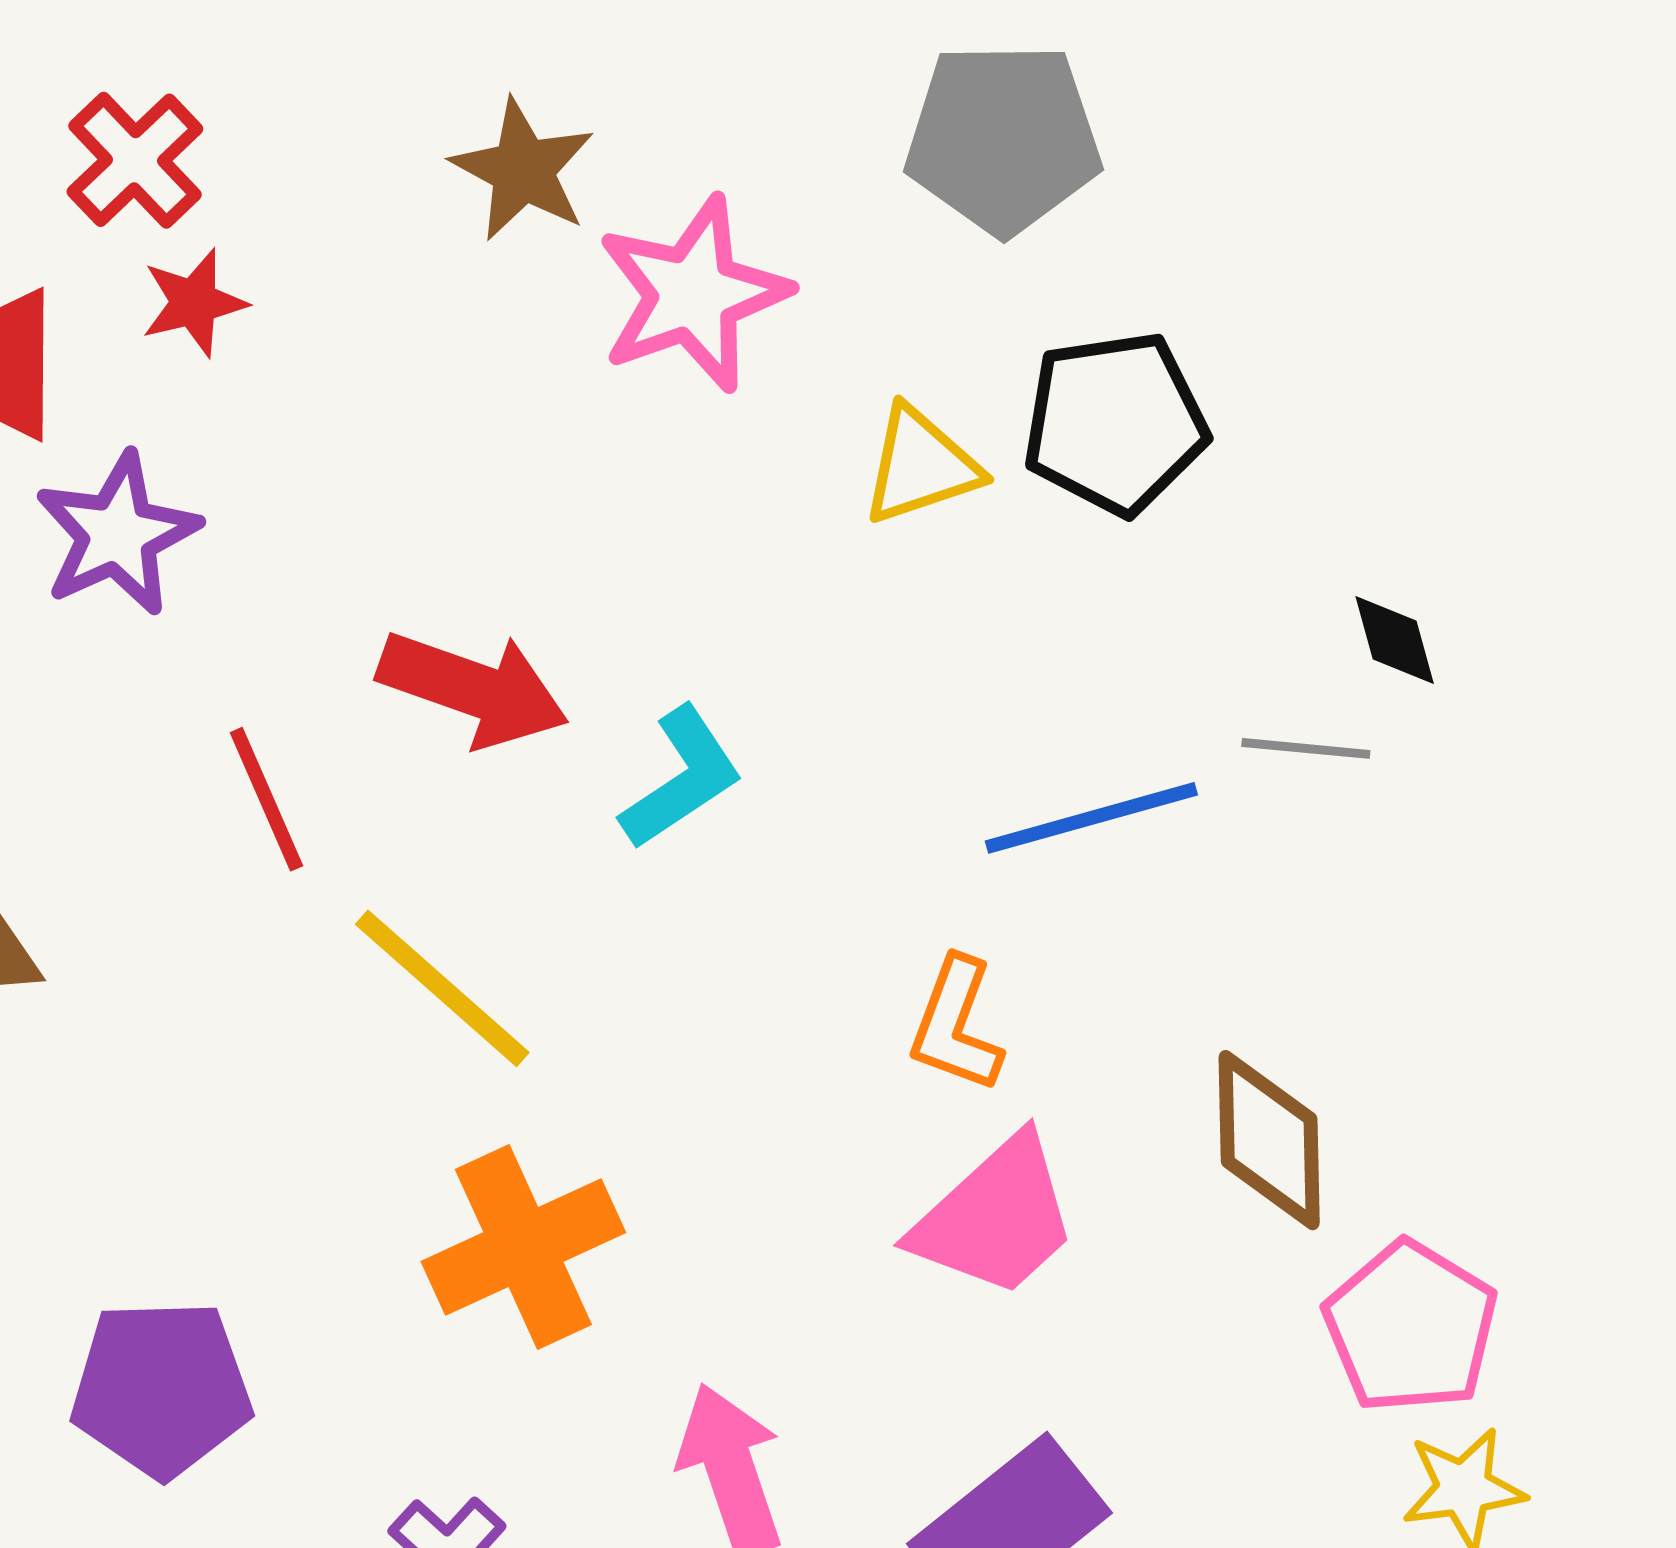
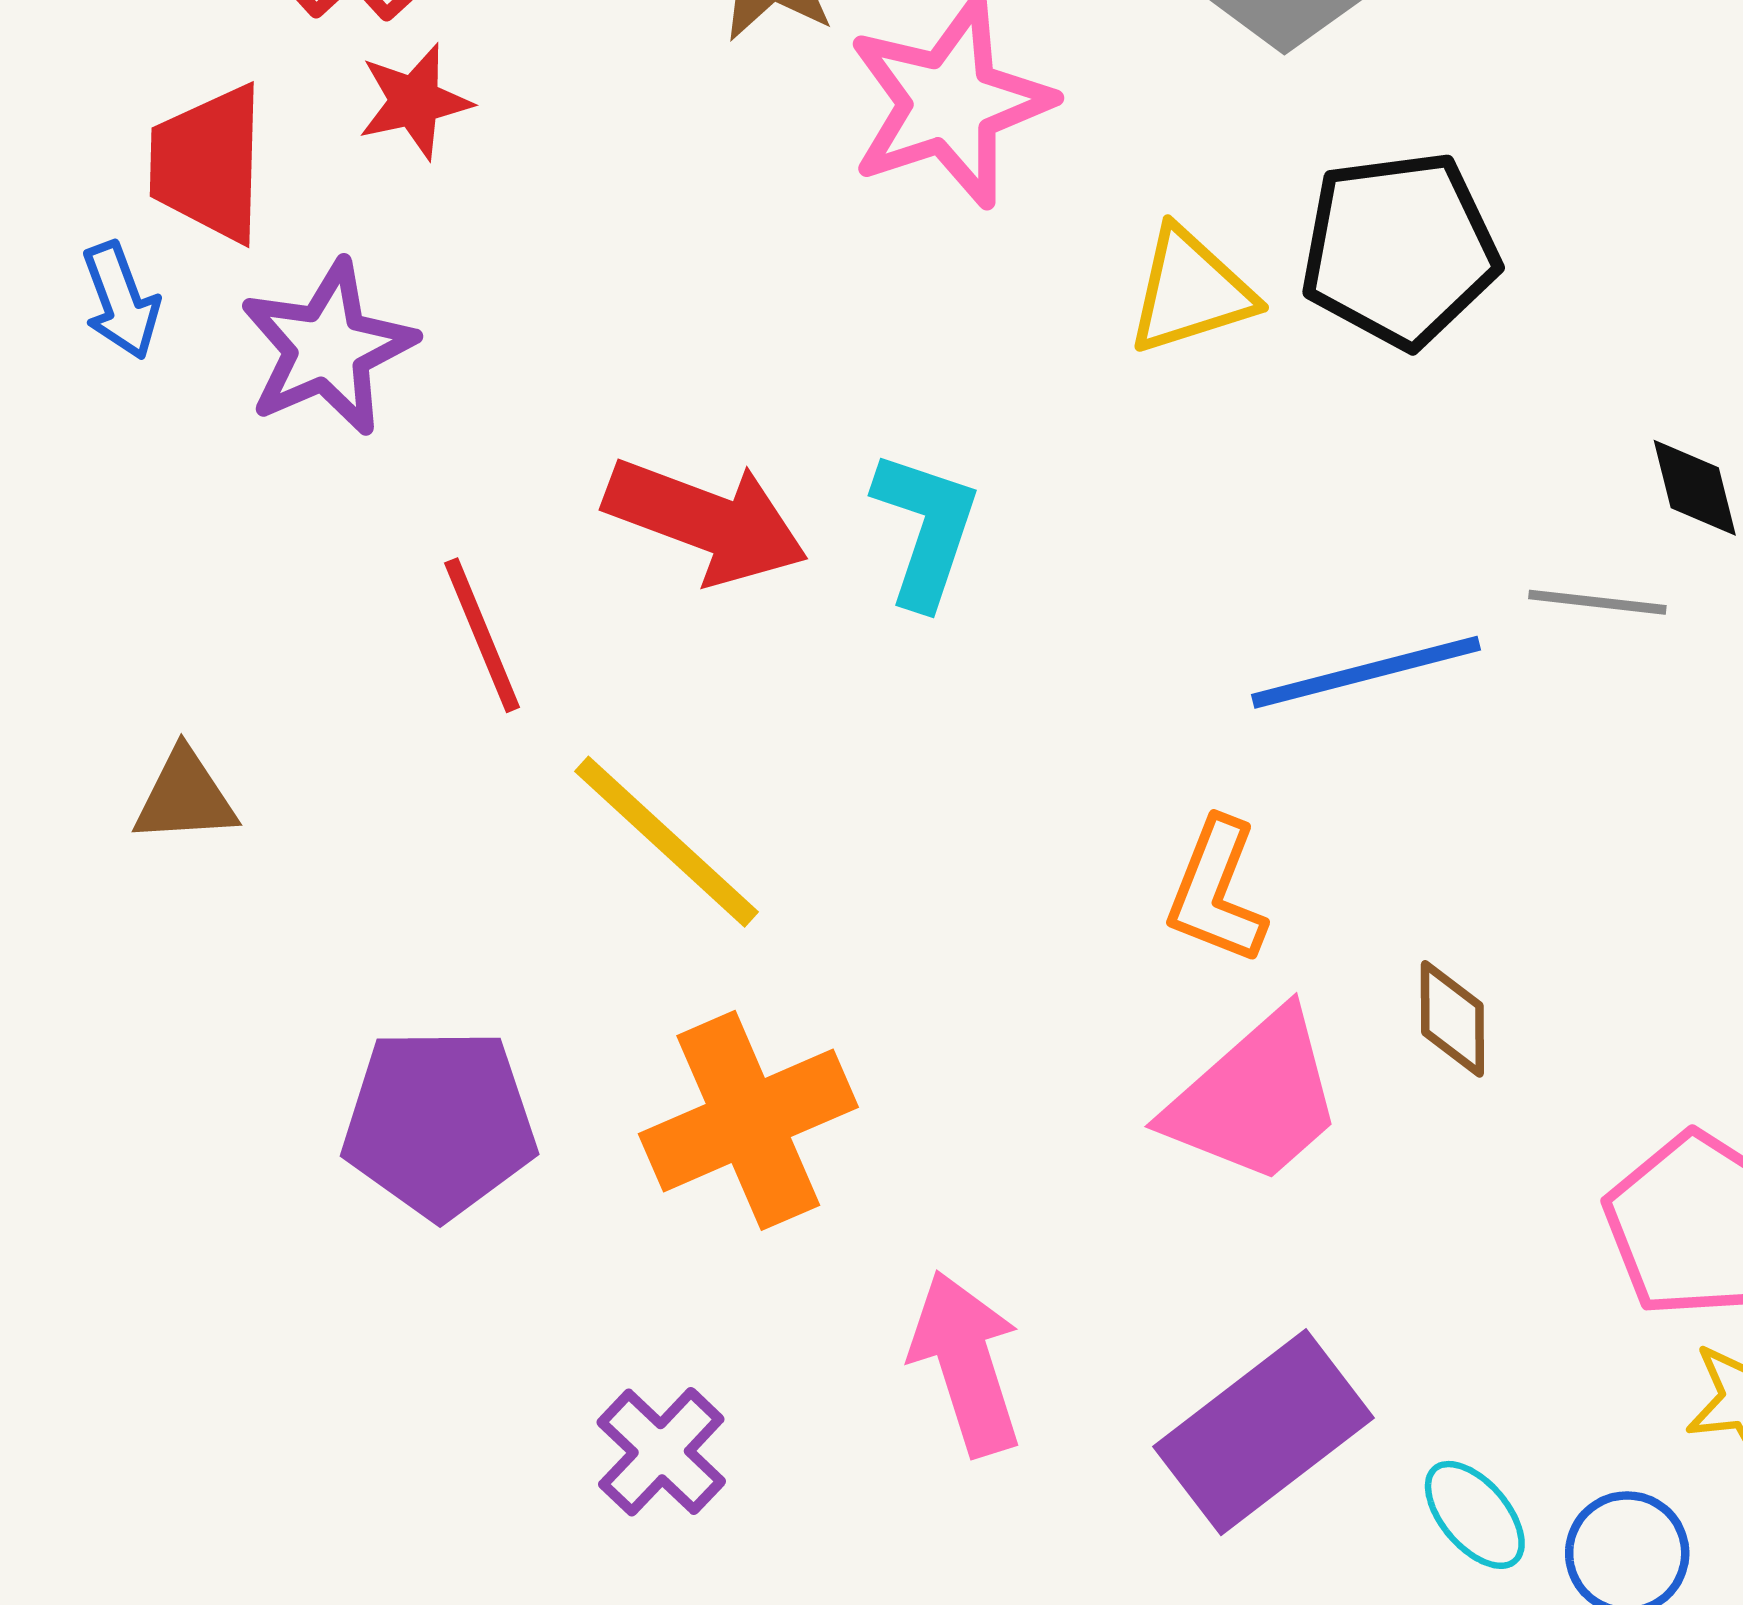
cyan L-shape: (682, 778) -> (926, 529), moved, turned -39
brown diamond: (1269, 1140) -> (1452, 1019), moved, size x0.6
purple pentagon: (161, 1388) -> (439, 1123), moved

